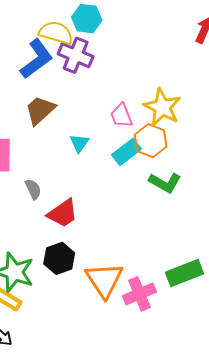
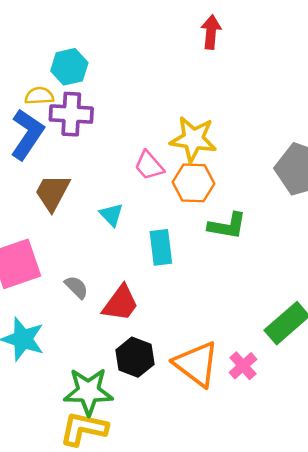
yellow semicircle: (56, 33) -> (39, 96), size x0.7
cyan rectangle: (127, 152) -> (161, 247), moved, turned -40
pink cross: (139, 294) -> (243, 366), size x0.7

